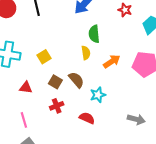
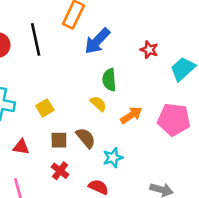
yellow semicircle: (86, 53) -> (98, 104), turned -40
brown square: (55, 82) -> (59, 140), turned -32
red cross: (57, 106) -> (60, 171), turned -32

